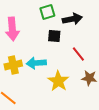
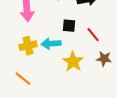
black square: (54, 36) -> (69, 26), moved

